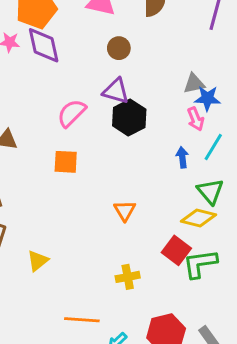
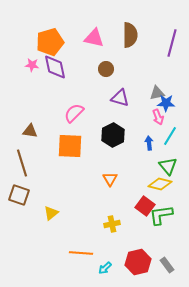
purple triangle: (116, 91) -> (120, 98), moved
black hexagon: (129, 118) -> (113, 135), moved
orange square: (66, 162) -> (70, 146), size x1.5

